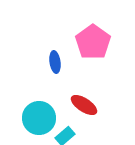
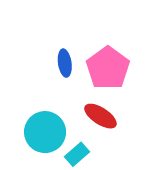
pink pentagon: (93, 42) -> (108, 68), moved

